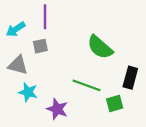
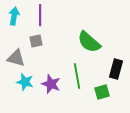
cyan arrow: (16, 29) -> (14, 16), moved, turned 132
green line: (86, 85) -> (77, 76), turned 60
purple star: (57, 109) -> (51, 84), moved

